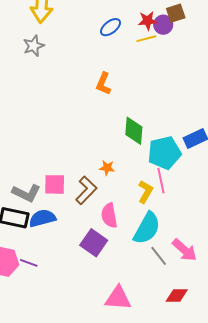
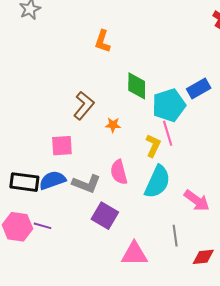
brown L-shape: (86, 190) -> (84, 106), moved
gray L-shape: (26, 193) -> (86, 184), moved
purple square: (94, 243) -> (105, 216), moved
gray line: (159, 256) -> (175, 236), moved, turned 35
red diamond: (177, 295) -> (203, 257), moved

